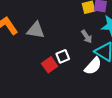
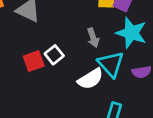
white square: (63, 56) -> (54, 55), turned -32

